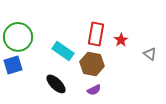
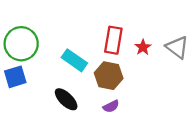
gray triangle: (150, 54) -> (177, 47), moved, size x1.5

